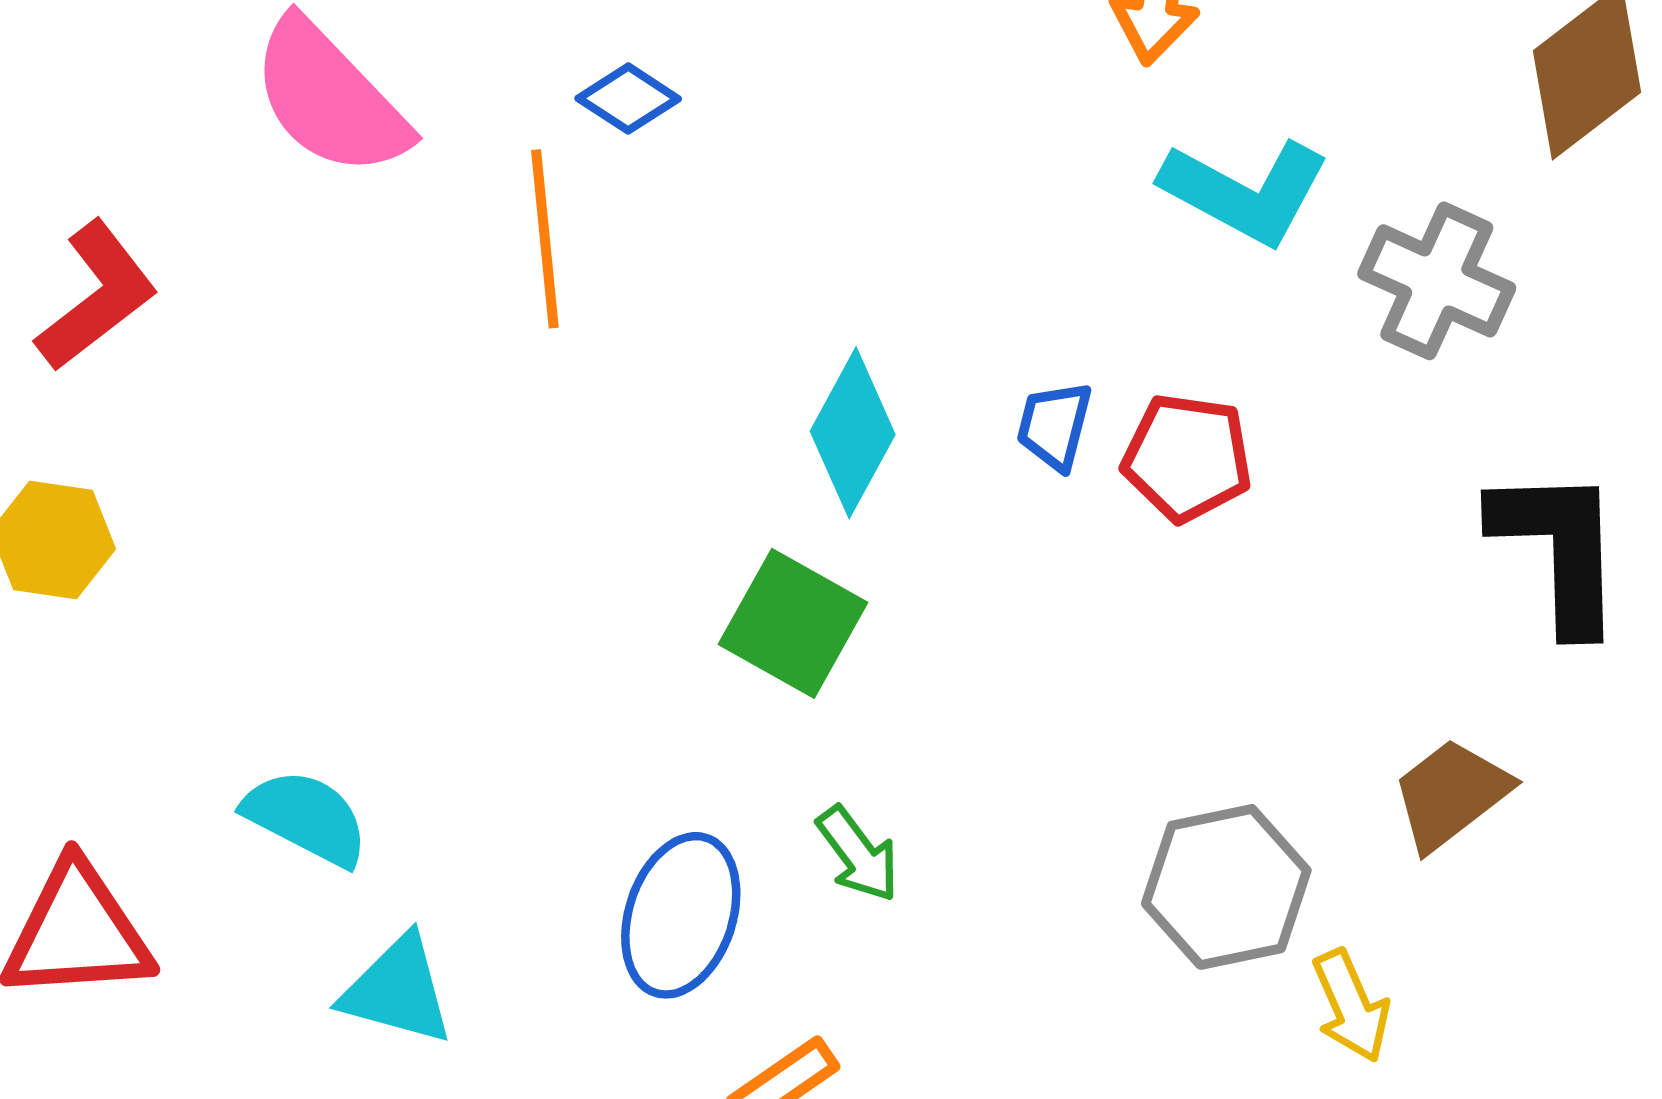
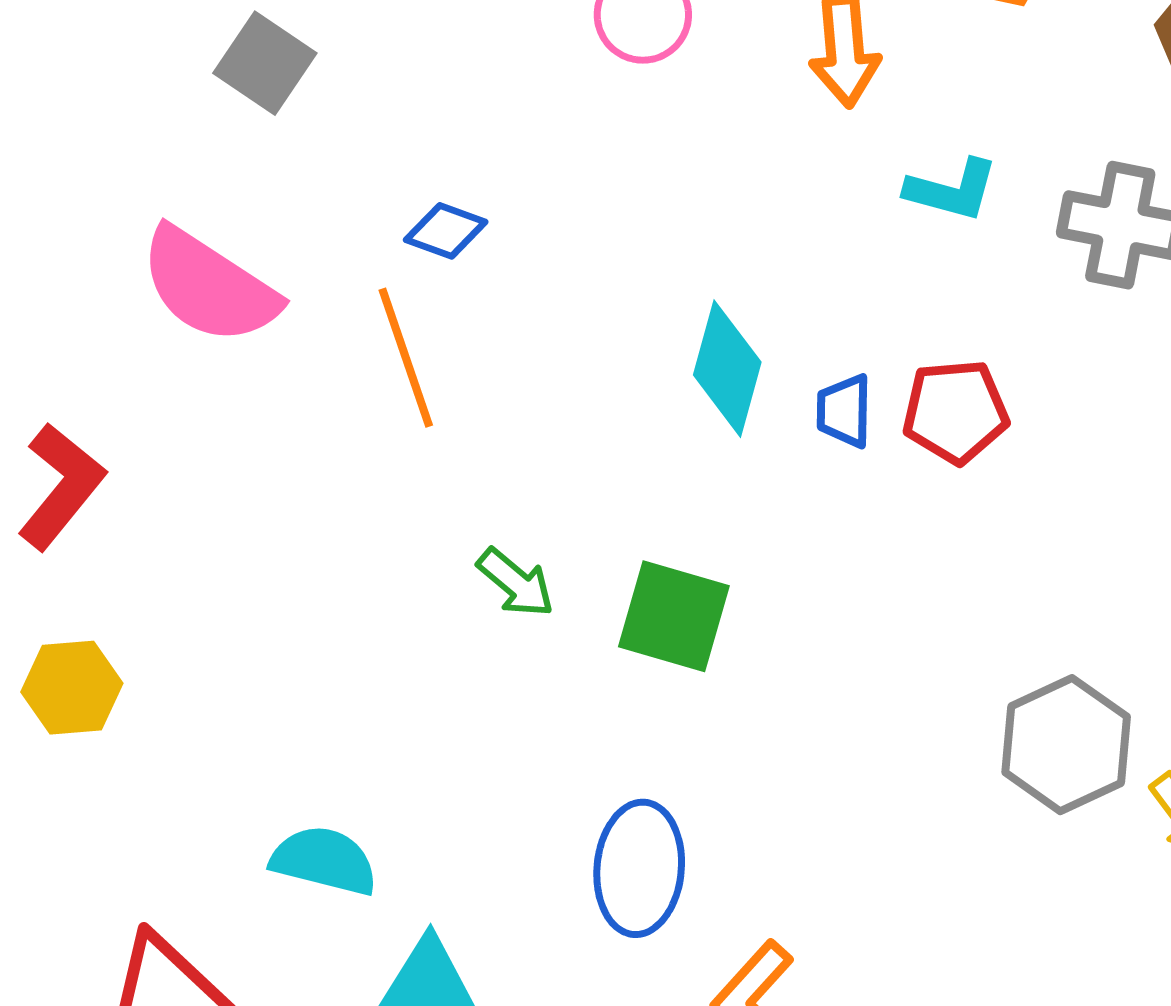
cyan L-shape: (1245, 192) -> (952, 190), size x0.7
cyan diamond: (853, 433) -> (727, 369), moved
green arrow: (858, 854) -> (516, 583), moved

